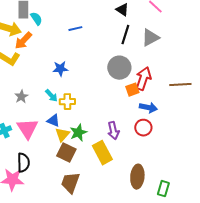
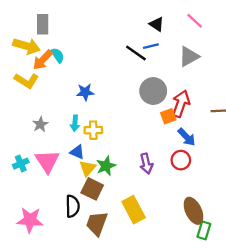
cyan semicircle: (36, 19) -> (58, 55), moved
blue line: (75, 29) -> (151, 46), moved
black line: (125, 35) -> (136, 53), moved, turned -72
cyan arrow: (51, 96) -> (75, 123), turned 48
blue arrow: (148, 108) -> (187, 137), turned 36
yellow rectangle: (102, 153) -> (134, 210), moved
black semicircle: (23, 163) -> (73, 206), moved
brown ellipse: (137, 177) -> (193, 211), moved, turned -30

